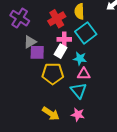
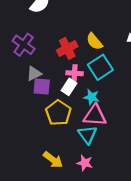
yellow semicircle: (79, 11) -> (94, 41), turned -42
yellow pentagon: (53, 74) -> (58, 113), turned 30
pink triangle: (84, 74) -> (95, 115), size x1.5

